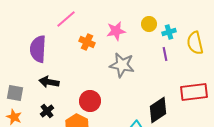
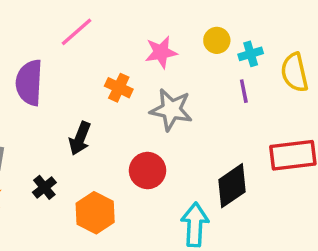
orange cross: (87, 42) -> (119, 88), moved
black arrow: (49, 82) -> (80, 138), moved, turned -78
red circle: (90, 101) -> (148, 171), moved

